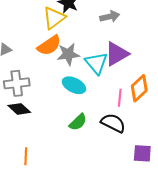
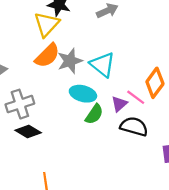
purple triangle: (117, 54) -> (119, 104), moved, size x0.6
pink line: (120, 98) -> (136, 97), turned -48
green semicircle: (78, 122) -> (94, 114), moved

